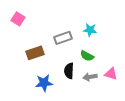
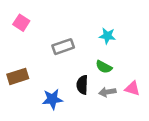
gray rectangle: (63, 38) -> (63, 47), moved
brown rectangle: (35, 53) -> (18, 76), moved

